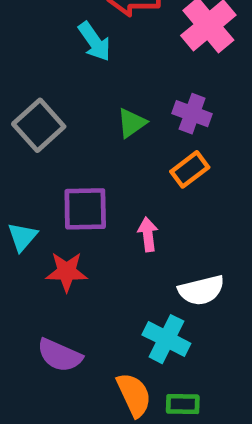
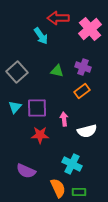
green triangle: (132, 123) -> (57, 71), turned 48
cyan triangle: (22, 237) -> (15, 107), moved
red star: (67, 272) -> (40, 135), moved
white semicircle: (201, 290) -> (87, 131), moved

